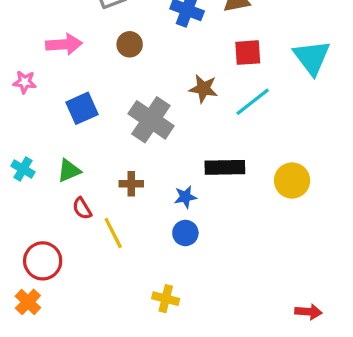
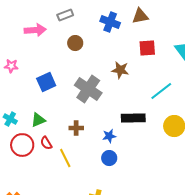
pink arrow: (64, 44) -> (35, 30), moved
cyan line: (253, 102) -> (161, 91), moved
red circle: (43, 261) -> (22, 145), moved

